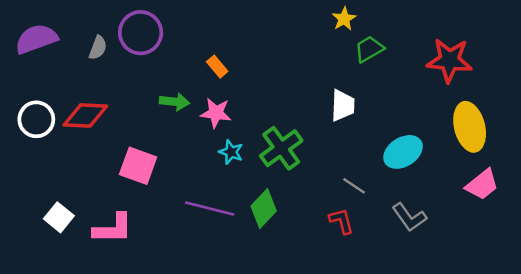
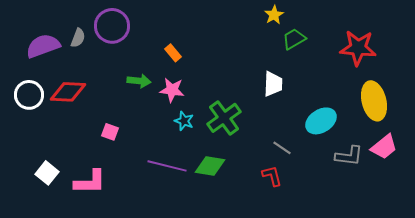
purple semicircle: (36, 39) -> (43, 46), moved
pink square: (138, 166) -> (110, 132), size x0.6
green diamond: (264, 208) -> (210, 166), turned 56
gray L-shape: (409, 217) -> (349, 156), moved, turned -48

